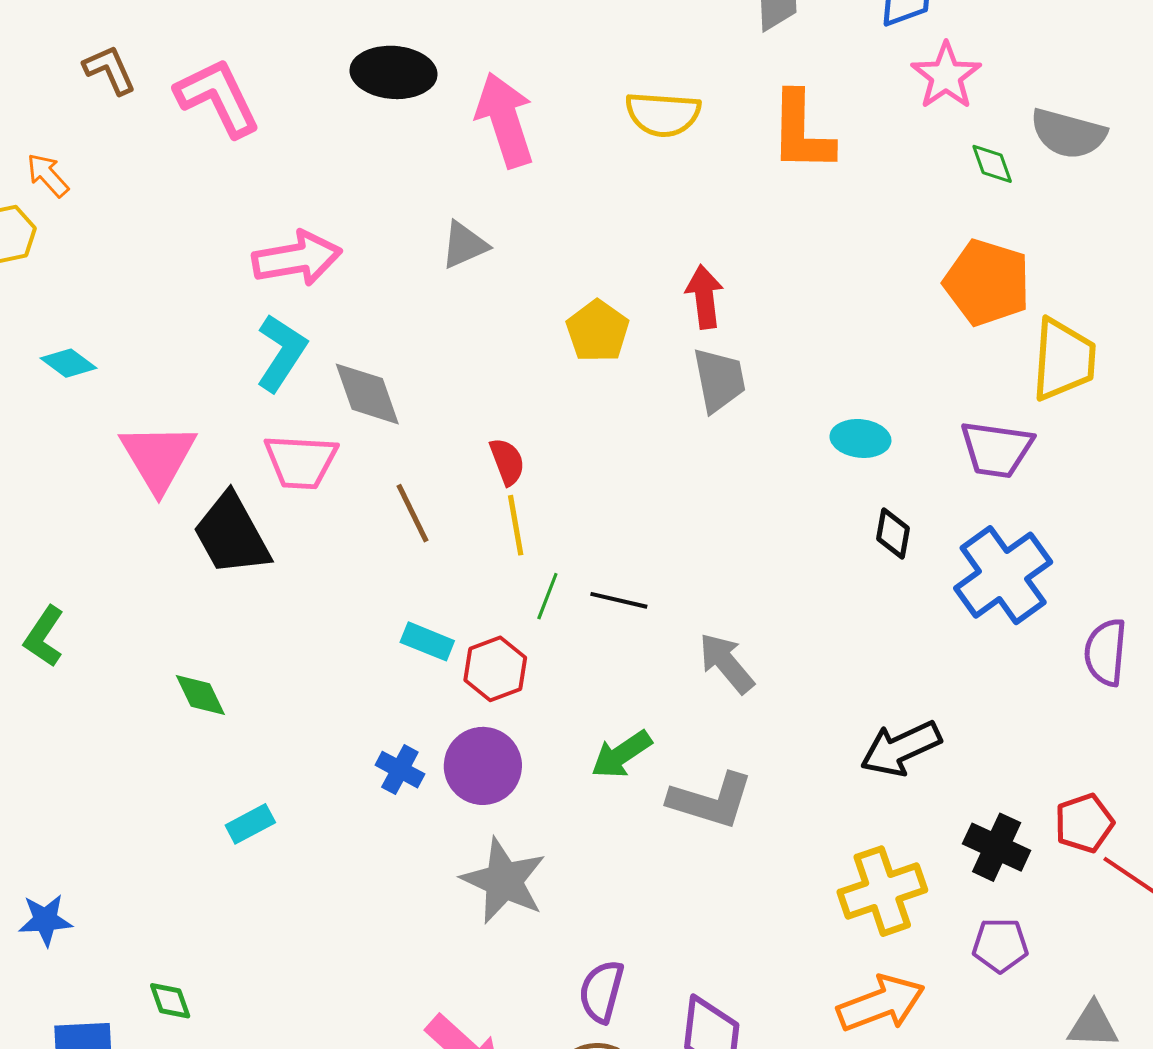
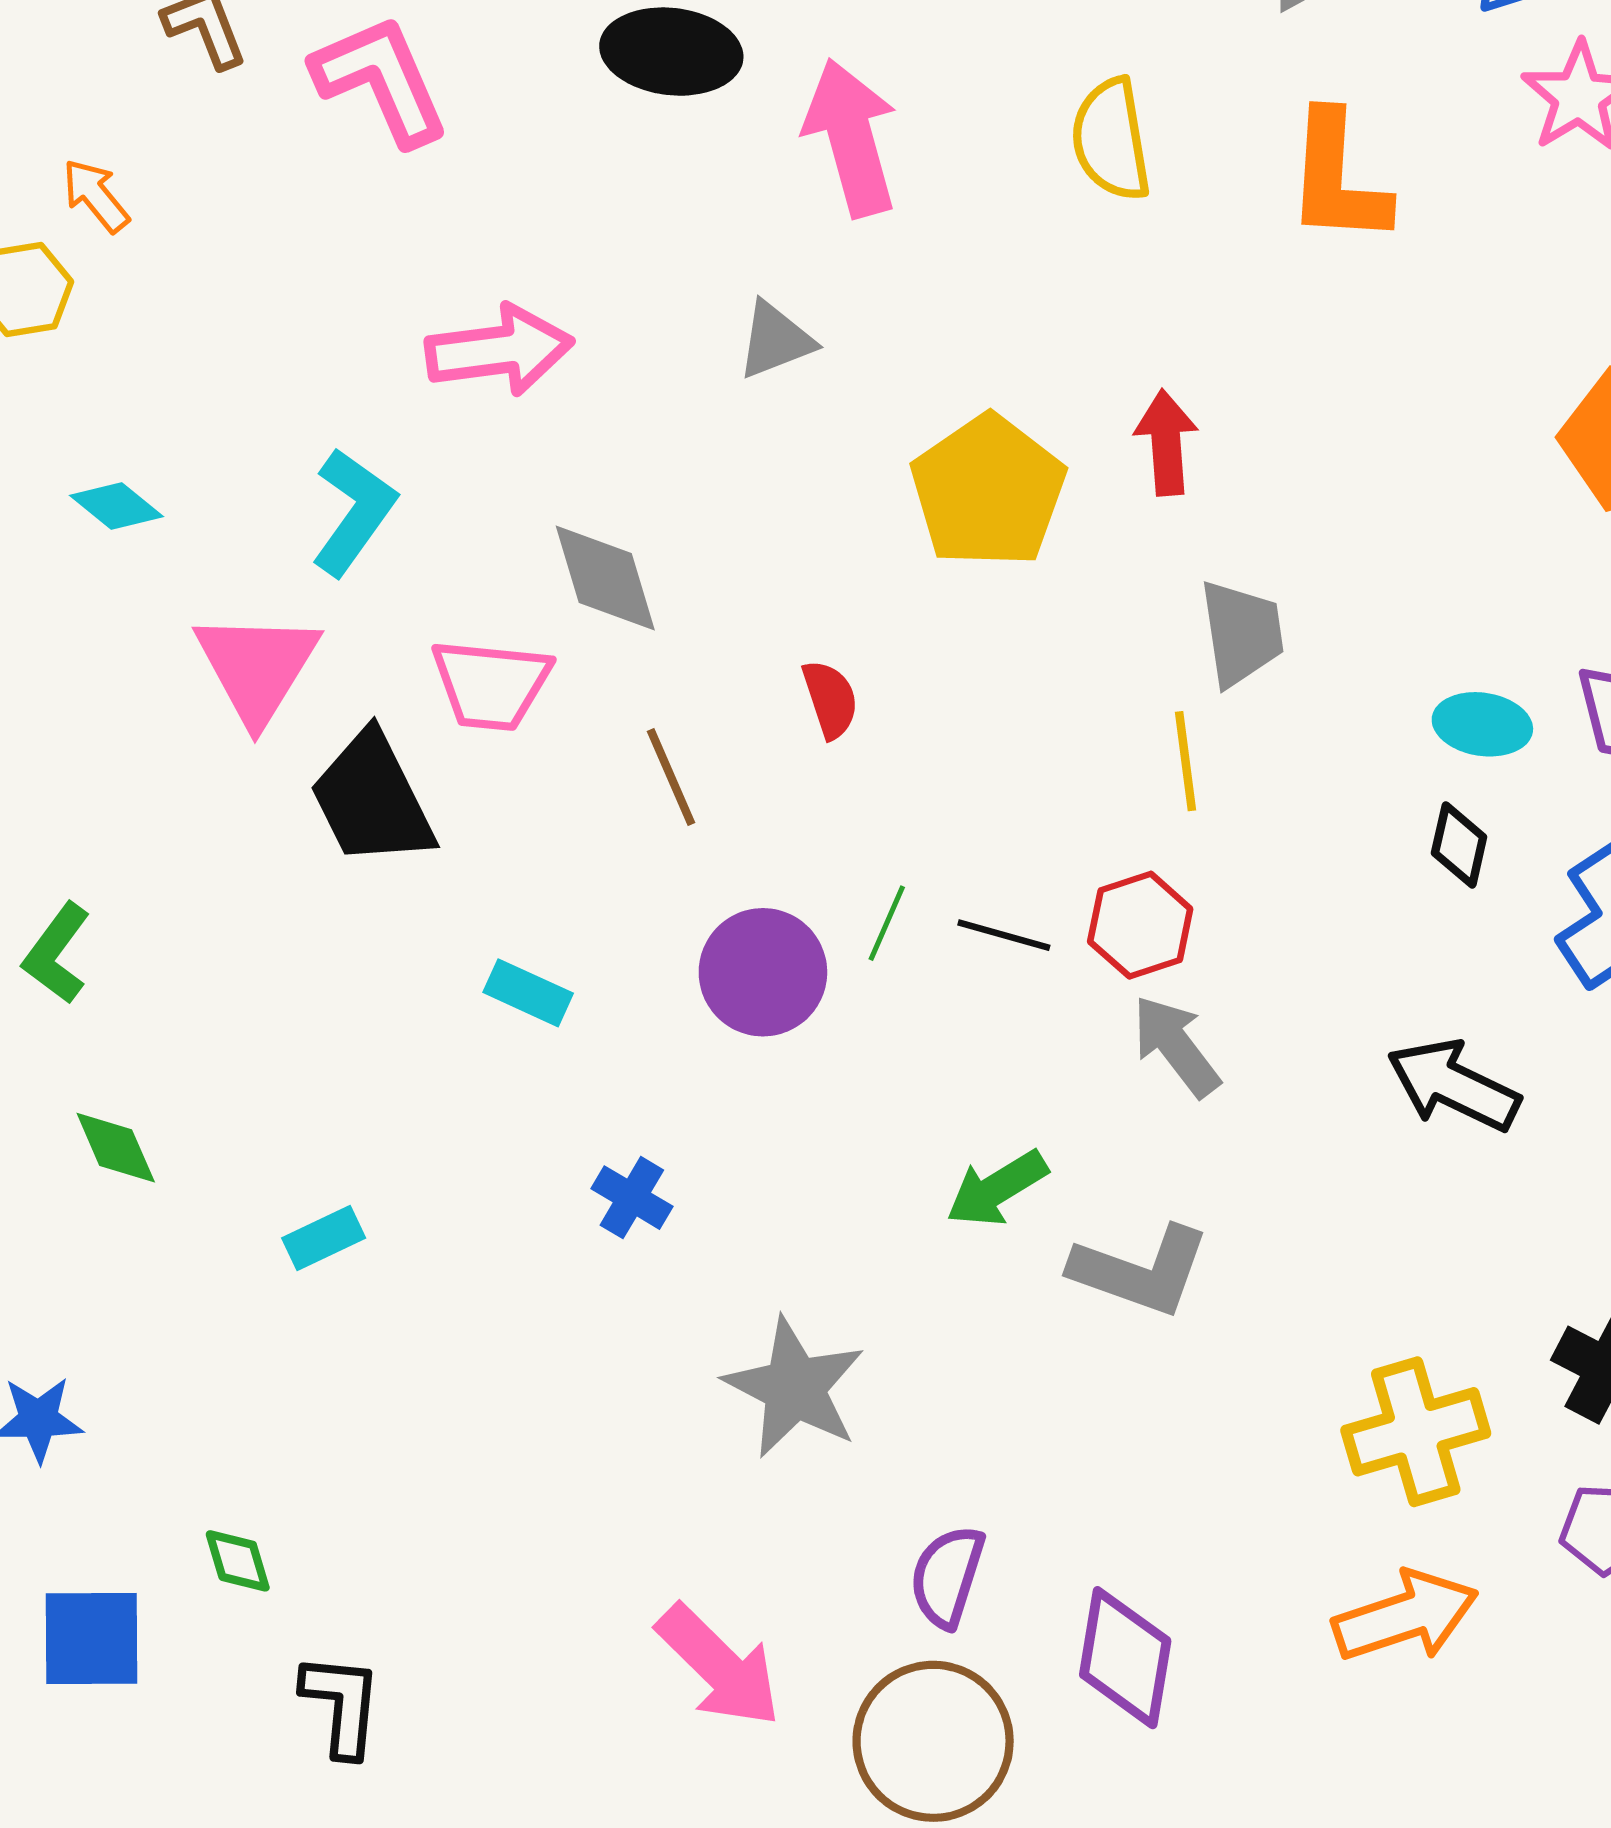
yellow semicircle: (663, 114) -> (1111, 139), turned 74
yellow pentagon: (598, 331) -> (988, 491), size x1.5
cyan L-shape: (281, 353) -> (354, 512), moved
gray trapezoid: (719, 380) -> (1242, 633), moved
cyan ellipse: (860, 438) -> (1482, 724), moved
yellow line: (516, 525) -> (1186, 761), moved
cyan rectangle: (427, 641) -> (528, 993), moved
red hexagon: (495, 669) -> (1140, 925), moved
green diamond: (200, 695) -> (116, 1148), moved
black arrow: (901, 748) -> (1453, 1085), moved, turned 48
purple circle: (483, 766) -> (763, 972), moved
cyan rectangle: (250, 824) -> (324, 1238), moved

